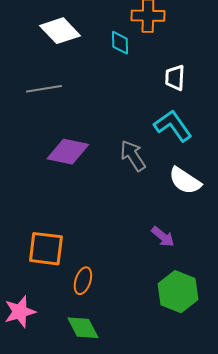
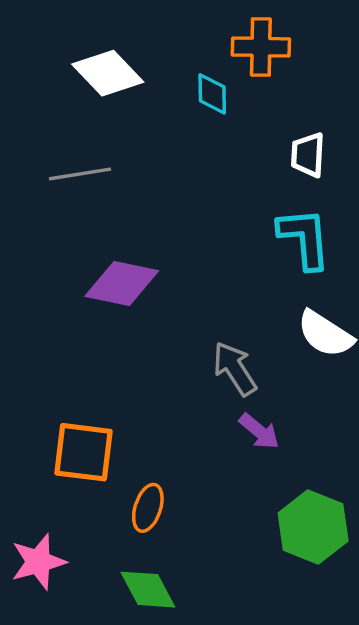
cyan L-shape: (173, 126) -> (304, 238), turned 30
gray arrow: (133, 156) -> (235, 369), moved
purple arrow: (163, 237) -> (259, 431), moved

